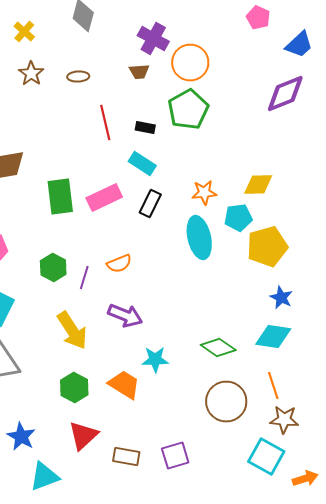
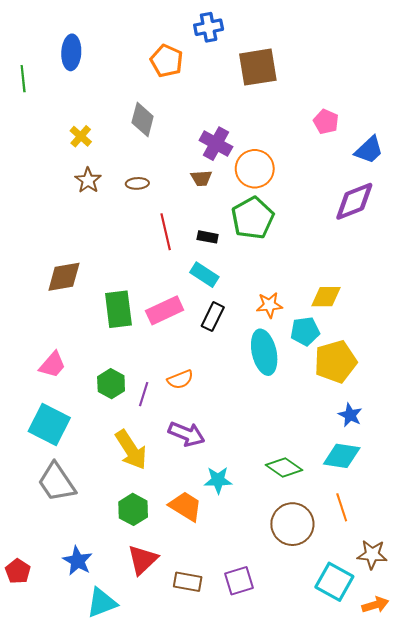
brown star: (284, 420) -> (372, 554), moved

